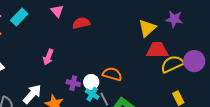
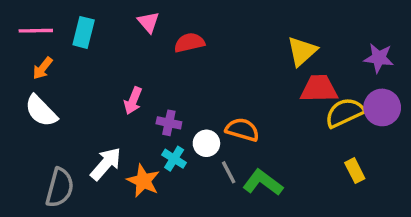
cyan rectangle: (19, 17) -> (84, 32), turned -30
purple star: (174, 19) -> (379, 58), moved
purple cross: (73, 83) -> (169, 123), moved
cyan cross: (92, 94) -> (174, 159), moved

